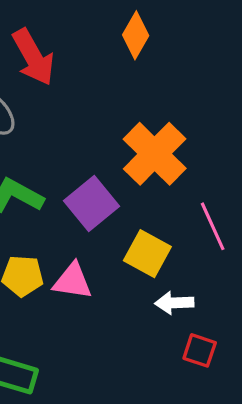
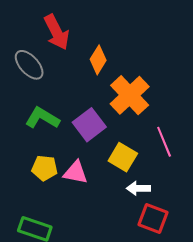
orange diamond: (136, 35) -> (98, 60), moved
red square: (200, 350) -> (153, 219), size x1.4

